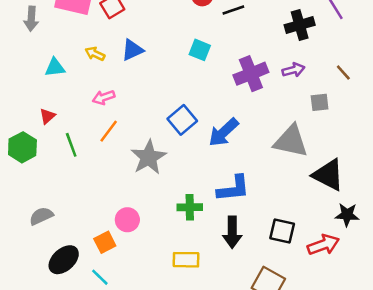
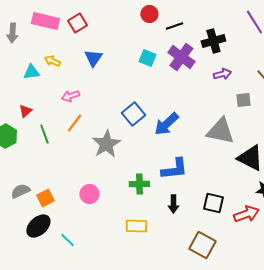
black cross: (300, 25) -> (213, 41), moved
blue triangle: (132, 50) -> (93, 58), turned -30
yellow arrow: (95, 54) -> (52, 61), moved
purple cross: (251, 74) -> (181, 57), moved, turned -32
black arrow: (232, 232) -> (173, 204), size x0.7
orange square: (105, 242) -> (45, 198), moved

